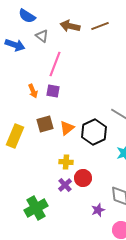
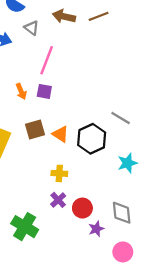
orange triangle: (67, 128) -> (60, 134), turned -49
red circle: (83, 178) -> (82, 208), moved
green cross: (36, 208) -> (25, 227), turned -30

